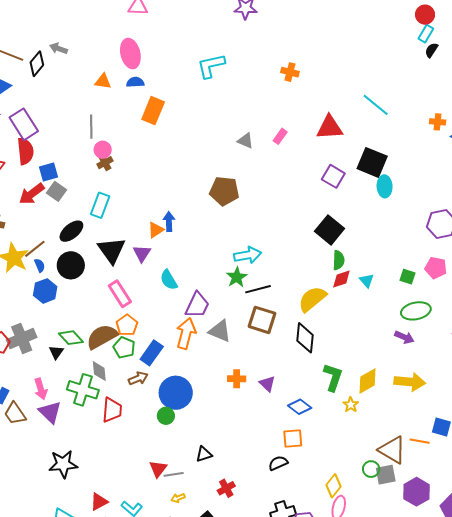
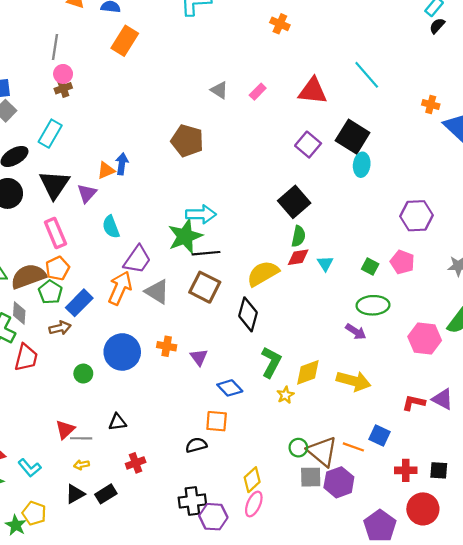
green star: (237, 277) -> (185, 236), size x1.5
blue circle: (176, 393) -> (122, 352), moved
green circle: (371, 469) -> (298, 448), moved
purple hexagon: (417, 492) -> (339, 482), moved

